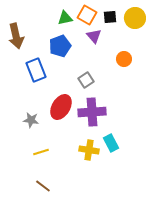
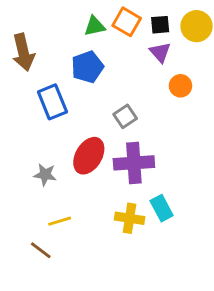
purple triangle: (94, 36) -> (160, 52), moved
brown line: (43, 186) -> (41, 250), moved

